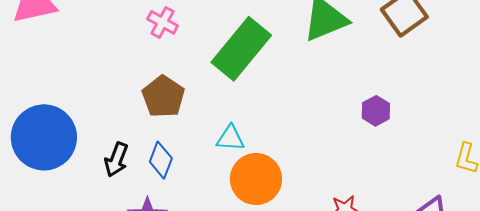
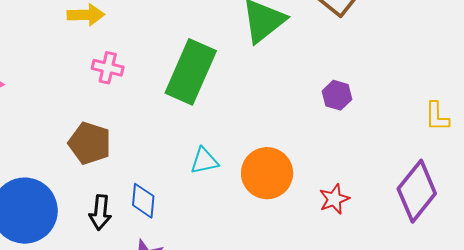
brown pentagon: (163, 97) -> (90, 143), moved
orange circle: (256, 179) -> (267, 173), moved

